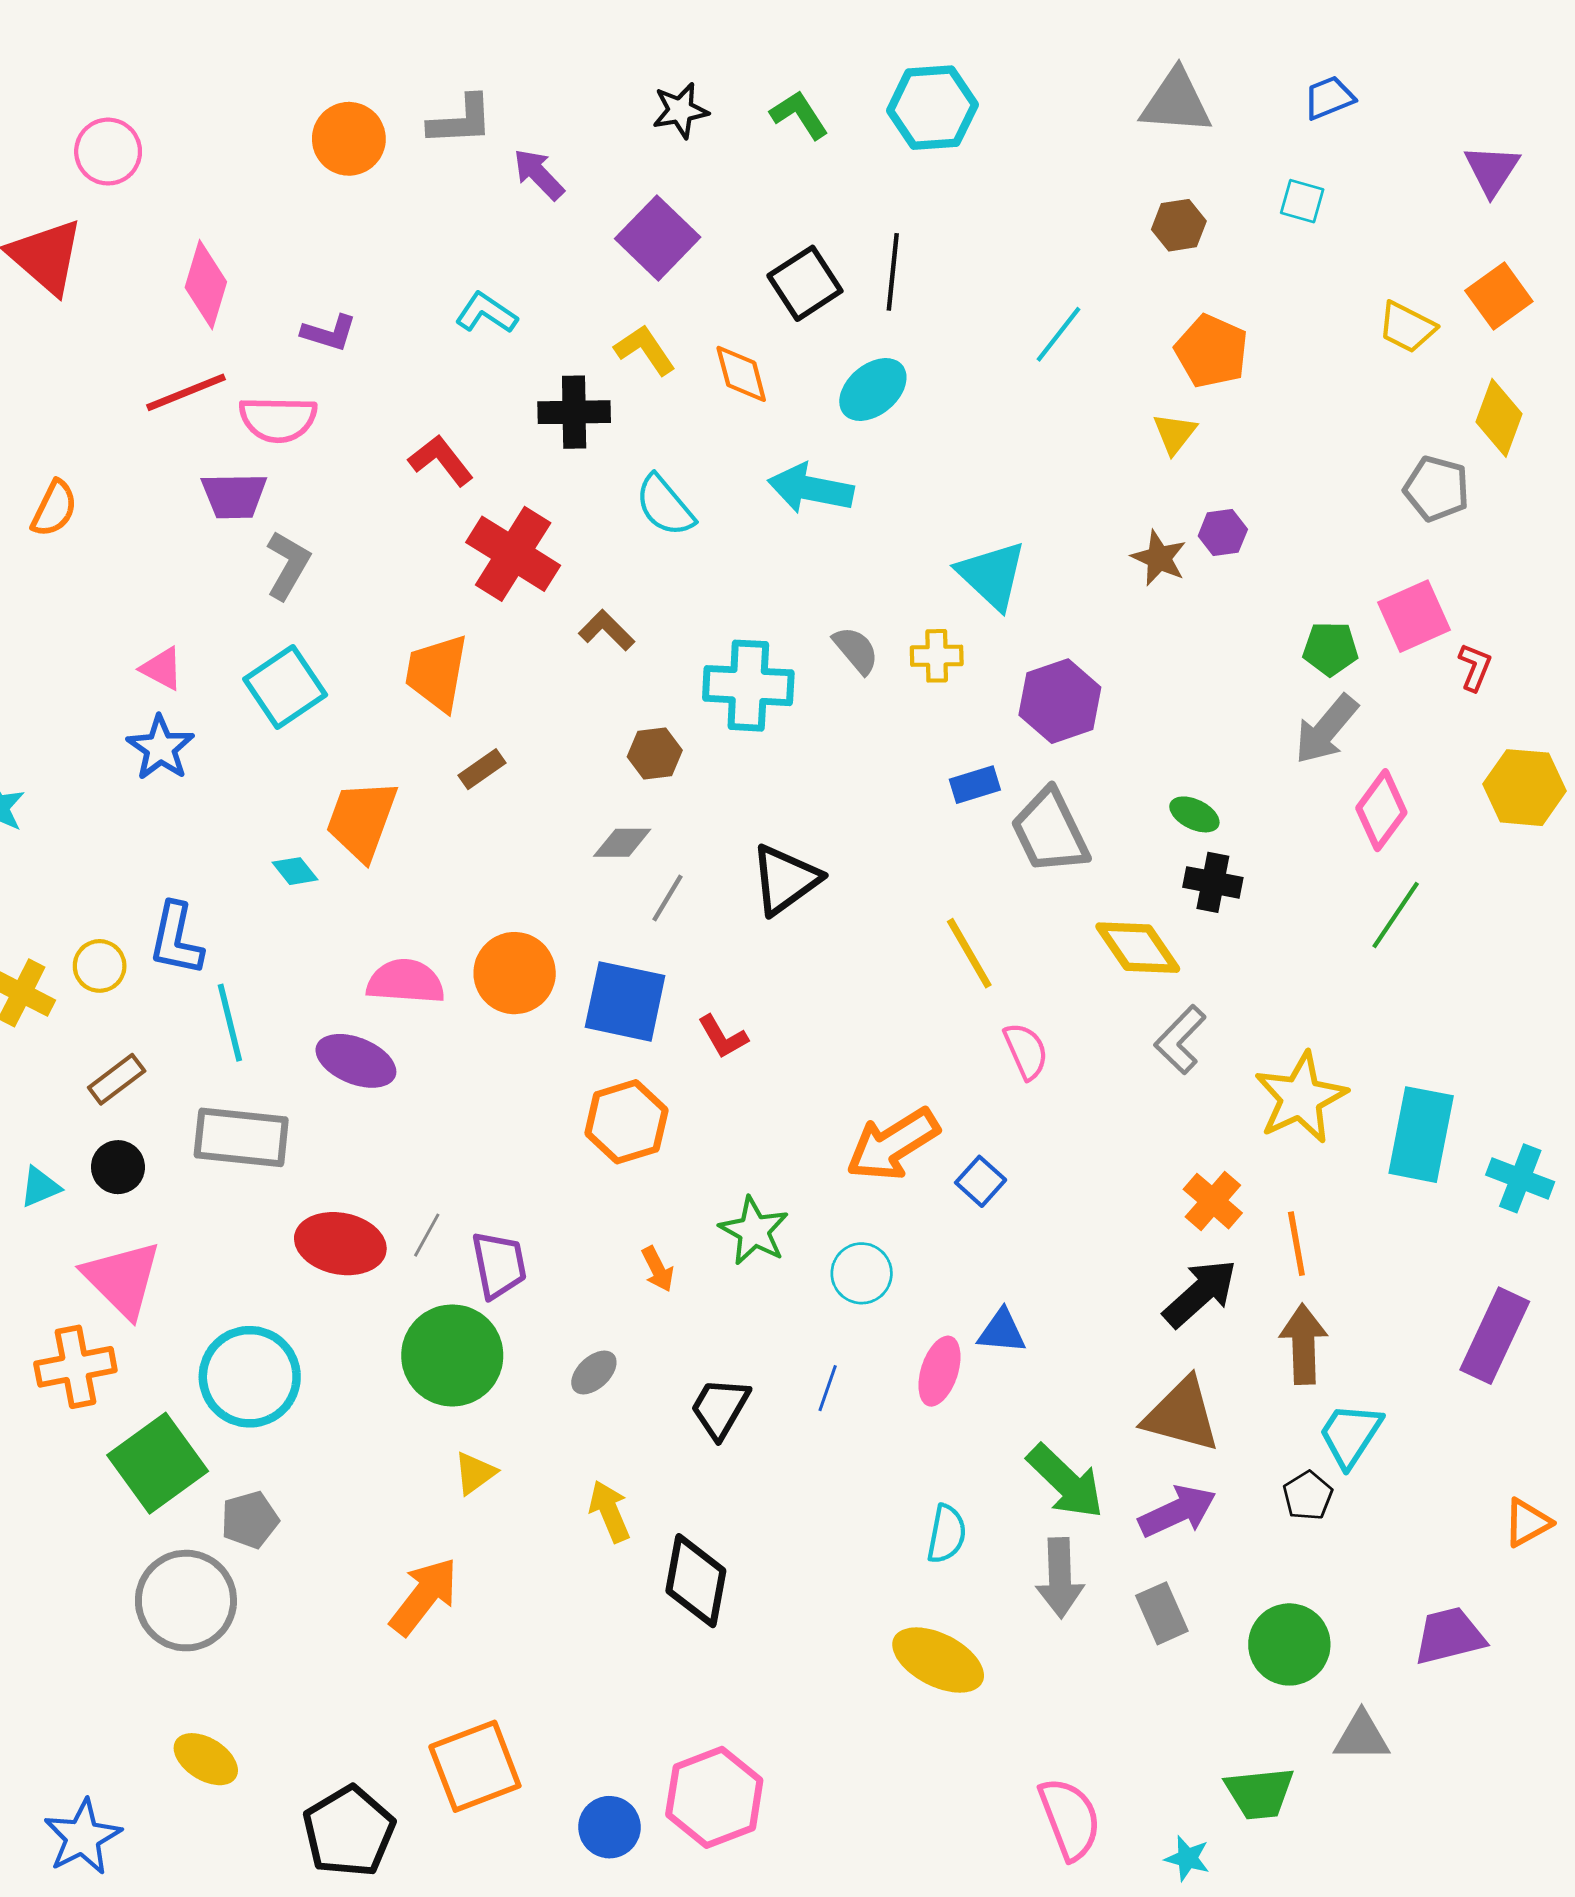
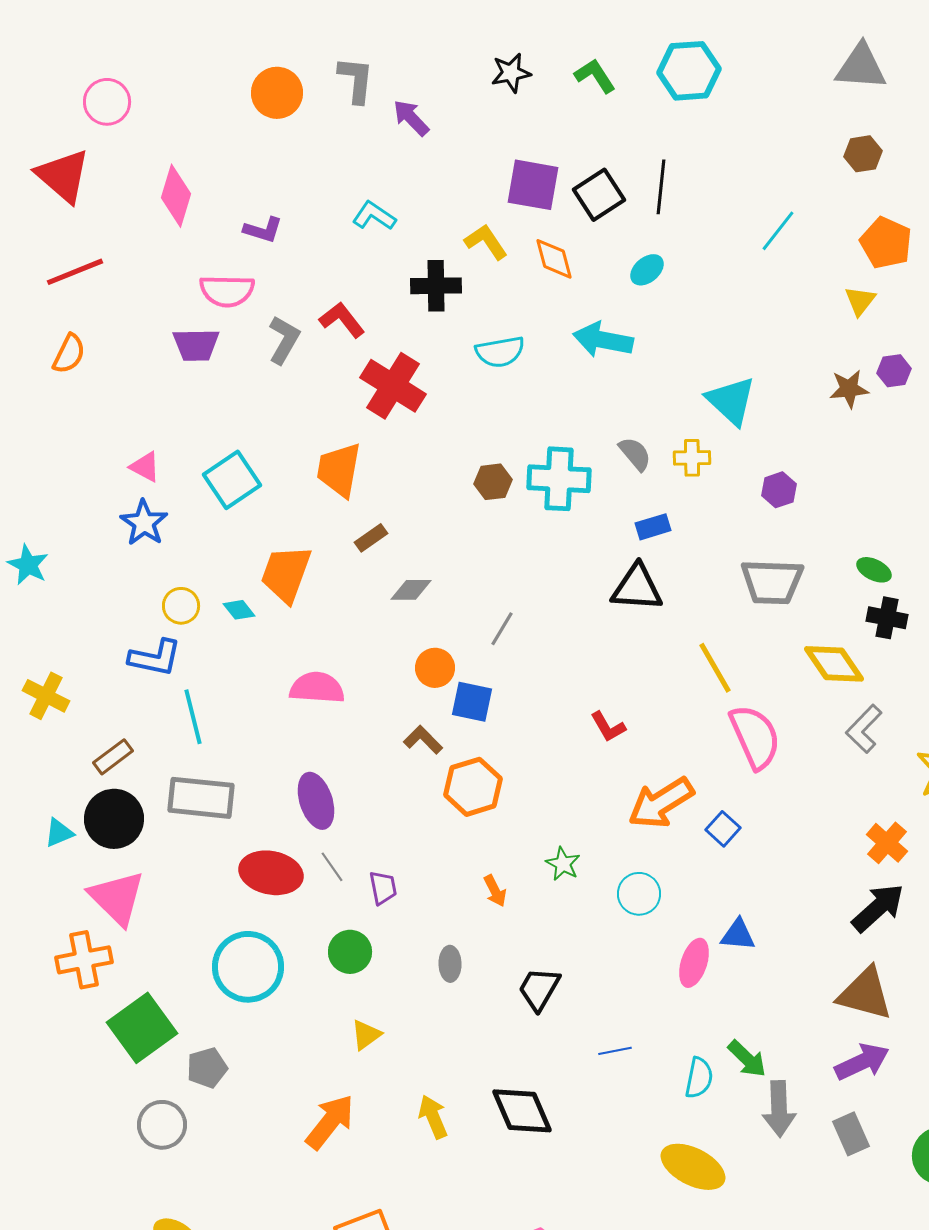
gray L-shape: (461, 120) -> (356, 80), turned -81
purple square: (658, 238) -> (533, 185), moved, turned -34
cyan ellipse: (873, 390) -> (647, 270), size x0.7
red line: (186, 392) -> (75, 272), moved
cyan semicircle: (665, 506) -> (500, 352), turned -60
brown star: (1159, 558) -> (849, 389), turned -30
gray L-shape: (288, 565) -> (284, 340), moved
brown L-shape: (607, 630) -> (423, 740), moved
purple hexagon: (1060, 701) -> (779, 490), size x0.6
brown hexagon: (655, 754) -> (493, 482), moved
blue rectangle: (975, 785) -> (653, 527), moved
gray trapezoid: (1050, 831) -> (772, 582), turned -62
gray diamond: (622, 843) -> (411, 590), moved
black triangle: (785, 880) -> (637, 588), moved, turned 40
blue L-shape: (176, 939) -> (155, 658), turned -90
yellow circle: (100, 966) -> (181, 606), moved
orange circle: (515, 973) -> (435, 668), moved, size x0.7
blue square: (625, 1001) -> (472, 702), size x0.7
red L-shape: (723, 1037) -> (608, 727), moved
pink semicircle: (1026, 1051) -> (755, 737), size x1.6
purple ellipse: (356, 1061) -> (316, 801), moved, turned 50
black circle: (118, 1167) -> (114, 819), size x1.6
green star: (754, 1231) -> (563, 864), size x0.7
gray line: (427, 1235) -> (332, 867), turned -64
purple trapezoid: (499, 1265) -> (383, 888), size x0.7
green circle: (452, 1355) -> (350, 952), size x0.6
gray ellipse: (594, 1372) -> (450, 964), turned -48
cyan circle: (250, 1377) -> (248, 967), moved
blue line: (828, 1388) -> (615, 1051), moved, turned 60
green arrow: (1066, 1482) -> (747, 1059), moved, size x0.7
yellow arrow: (609, 1511) -> (433, 1117), moved
black diamond: (696, 1581) -> (522, 1111), turned -34
gray circle: (186, 1601) -> (162, 1125), size x0.7

